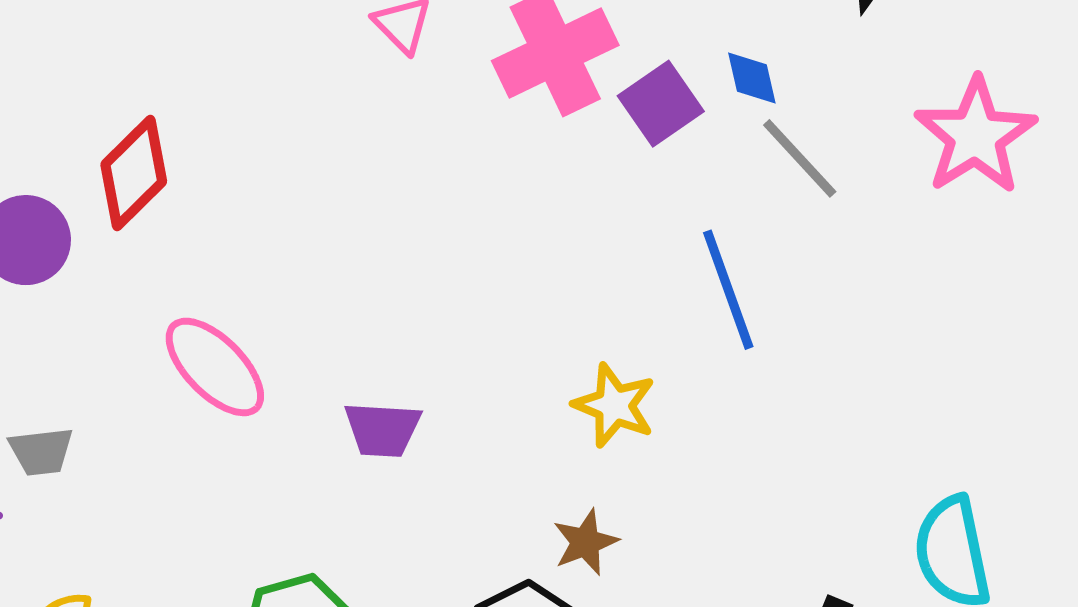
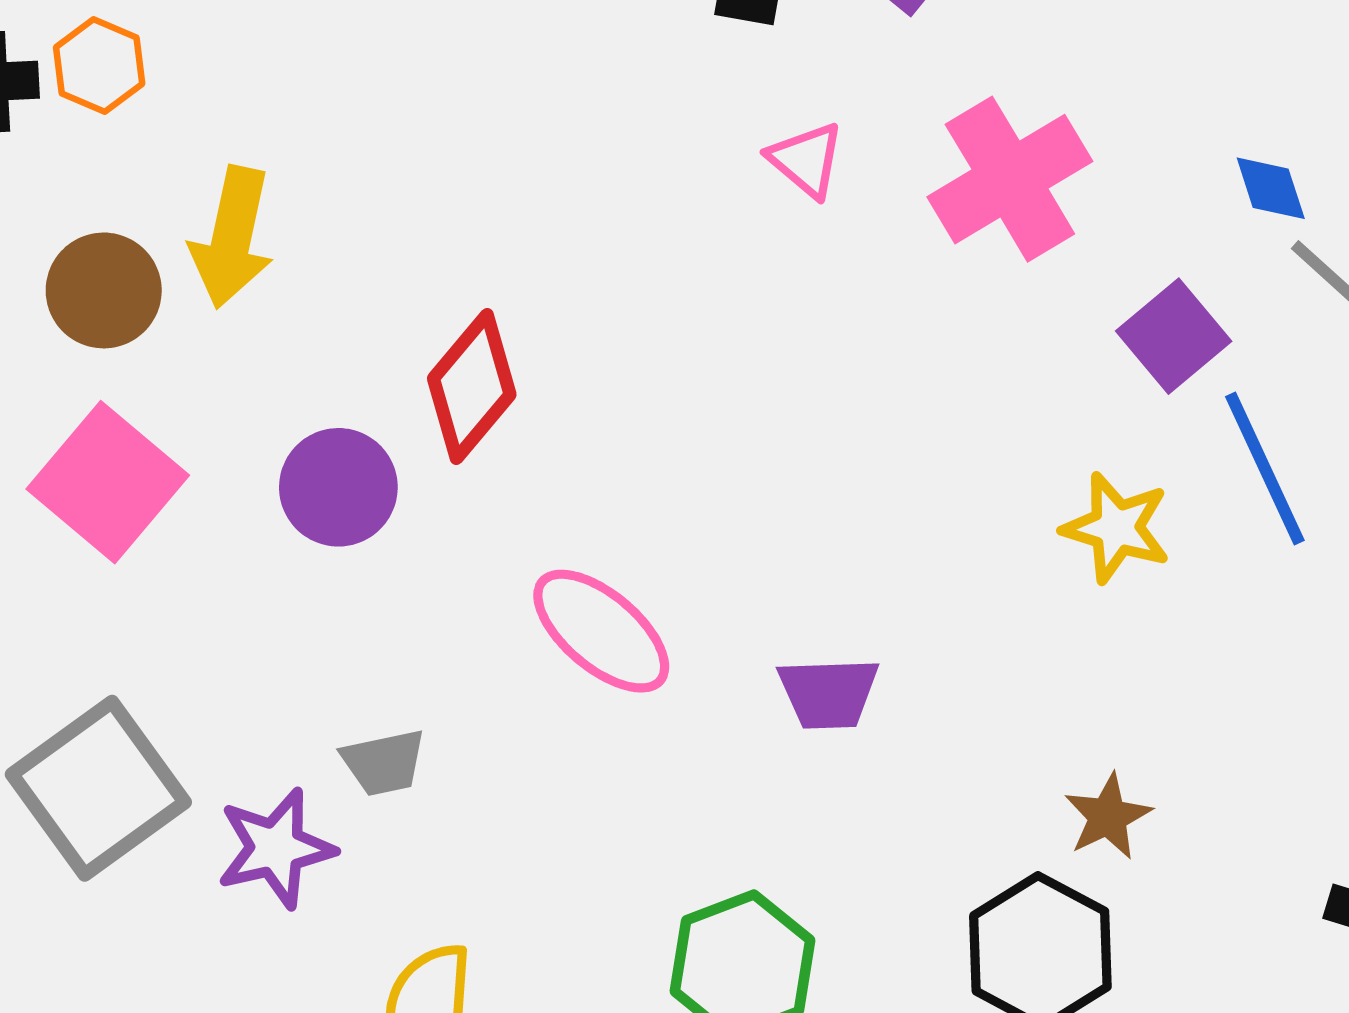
purple square: (661, 104) -> (1174, 336), moved
yellow star: (614, 405) -> (1116, 528), moved

